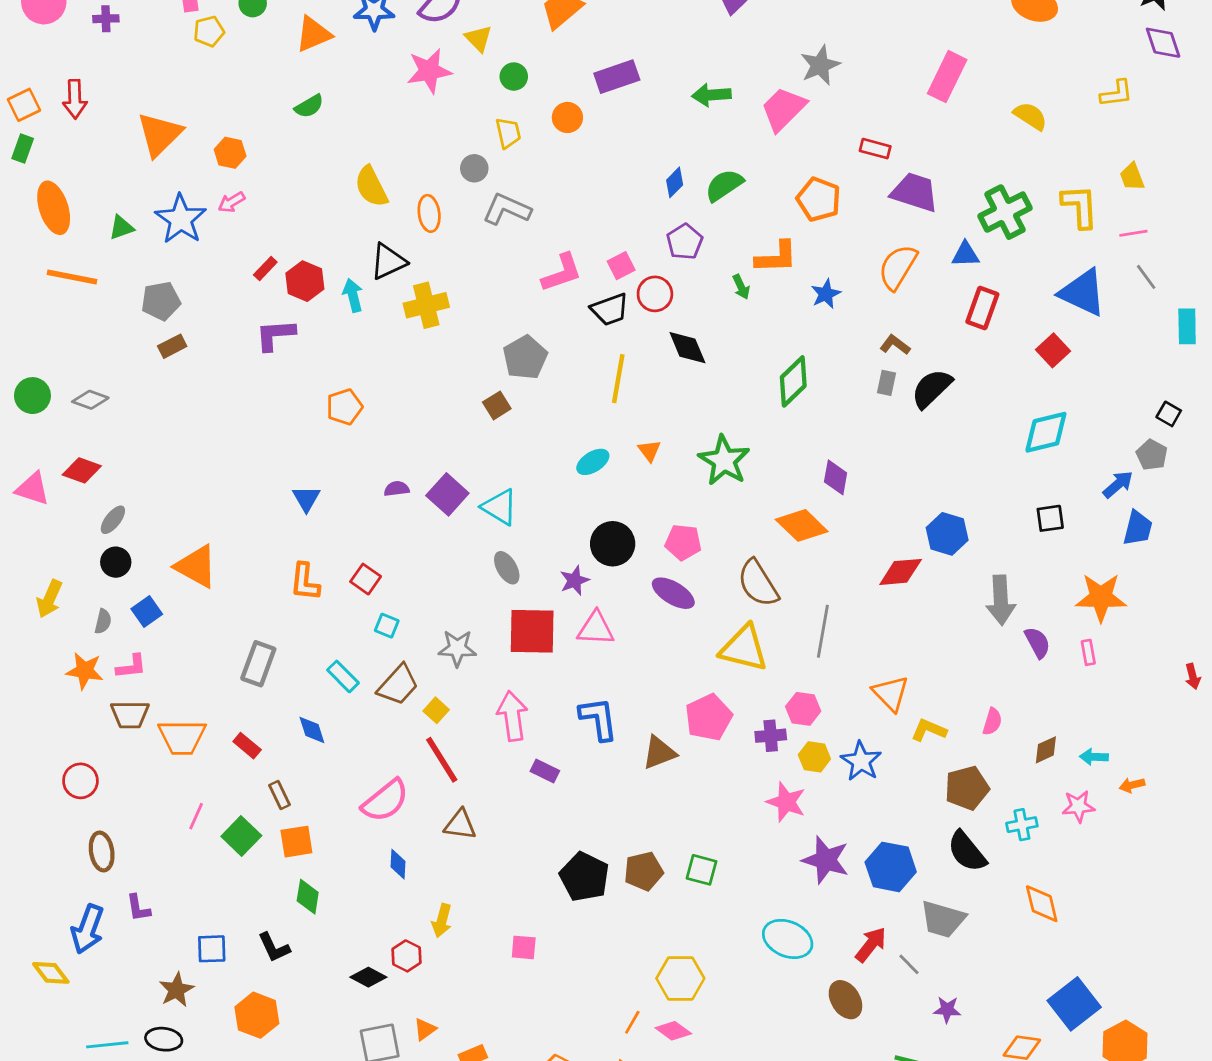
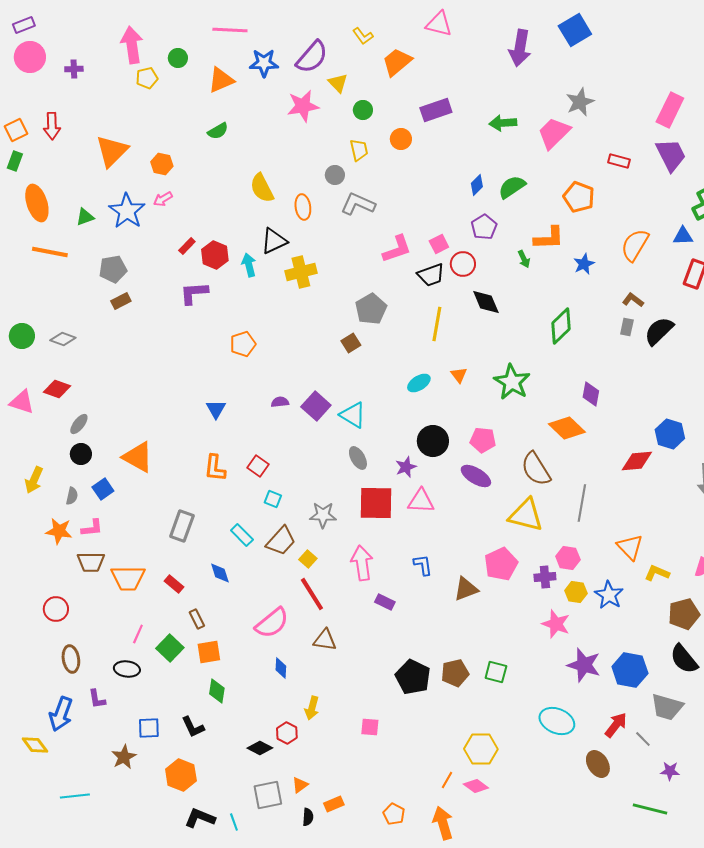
purple trapezoid: (915, 192) -> (671, 155), moved, turned 45
blue L-shape: (598, 719) -> (423, 565), size x0.7
black ellipse: (164, 1039) -> (127, 669), moved

